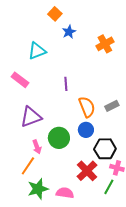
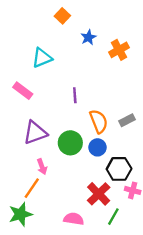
blue star: (69, 32) -> (88, 37), moved
green circle: (59, 138) -> (70, 143), moved
green line: (109, 187) -> (113, 217), moved
green star: (38, 189) -> (20, 214), moved

